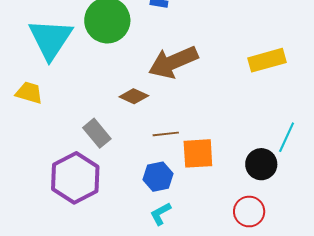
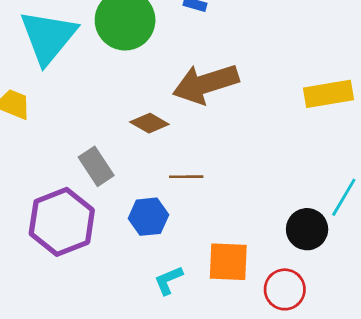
orange square: (198, 153) -> (228, 262), moved
blue hexagon: (158, 177) -> (148, 217), moved

